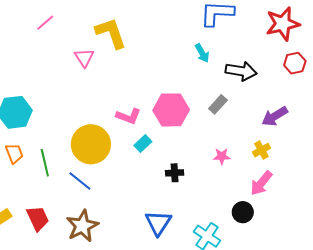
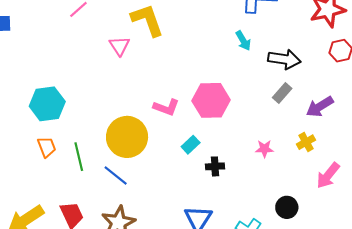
gray rectangle: (218, 104) -> (282, 93), moved
cyan rectangle: (143, 143) -> (191, 145), moved
pink arrow: (261, 183) -> (328, 175), moved

